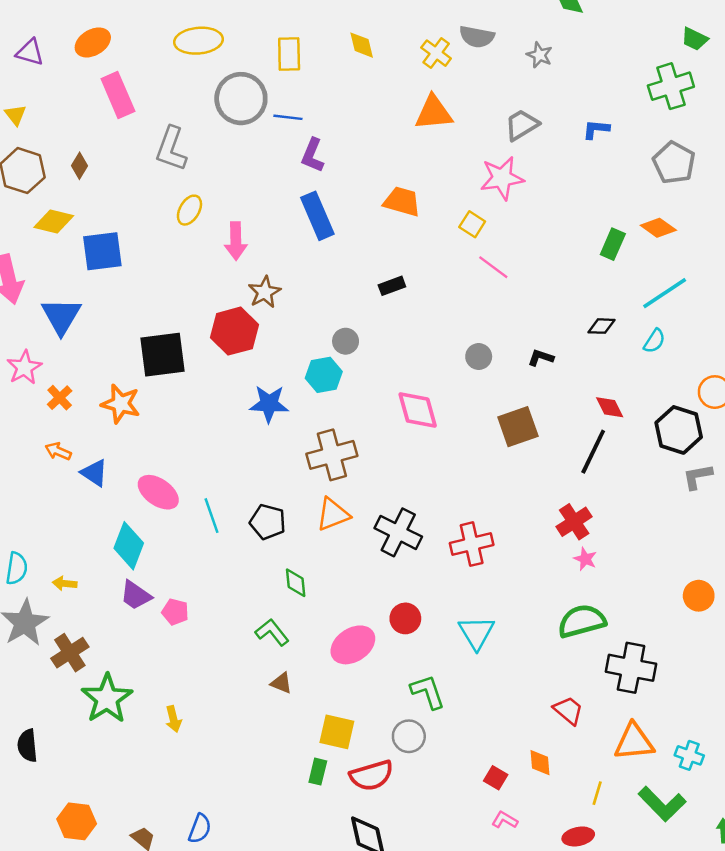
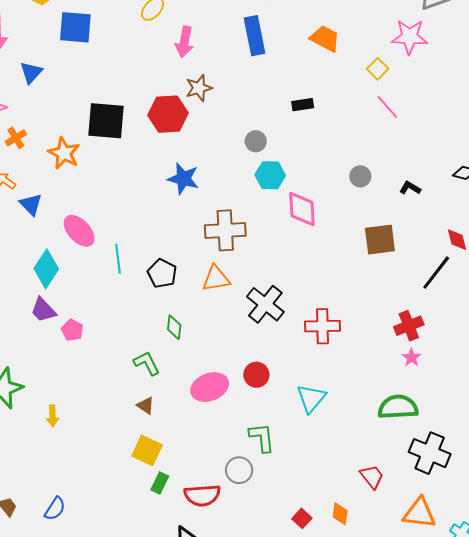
blue triangle: (61, 316) -> (31, 72), size x0.7
cyan hexagon: (324, 375) -> (270, 175), moved
yellow square: (337, 732) -> (147, 450), moved

